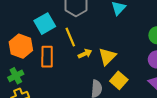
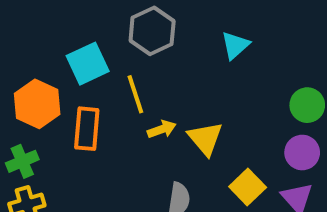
yellow triangle: (107, 56) -> (205, 138), turned -30
yellow square: (119, 80) -> (248, 187), moved

